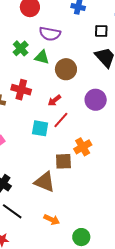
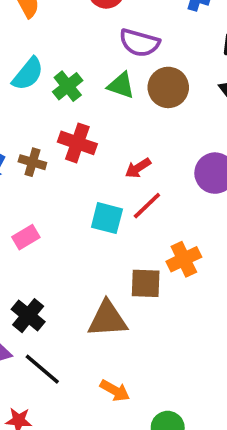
green cross: (21, 48) -> (68, 86), moved
brown circle: (66, 69) -> (168, 87), moved
brown triangle: (45, 182) -> (108, 319), turned -30

